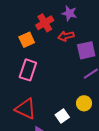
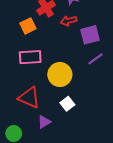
pink rectangle: (28, 70) -> (30, 57), turned 70
yellow circle: (84, 103) -> (60, 75), moved, size x1.5

